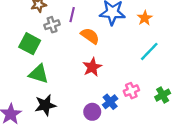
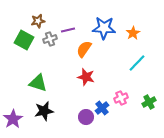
purple line: (72, 15) -> (68, 30), turned 64
orange semicircle: (90, 36) -> (84, 49), turned -90
green square: (30, 44) -> (24, 40), moved
red star: (92, 67) -> (86, 77), turned -30

